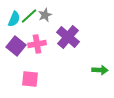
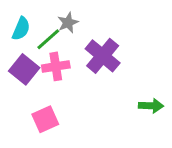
green line: (29, 16) -> (48, 39), moved
pink square: (30, 79) -> (45, 119), turned -30

